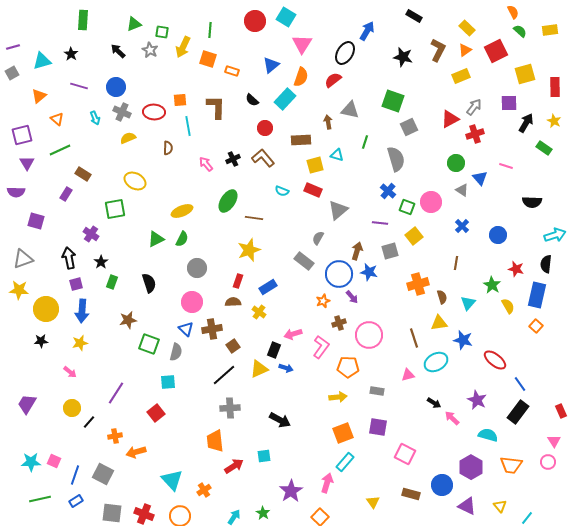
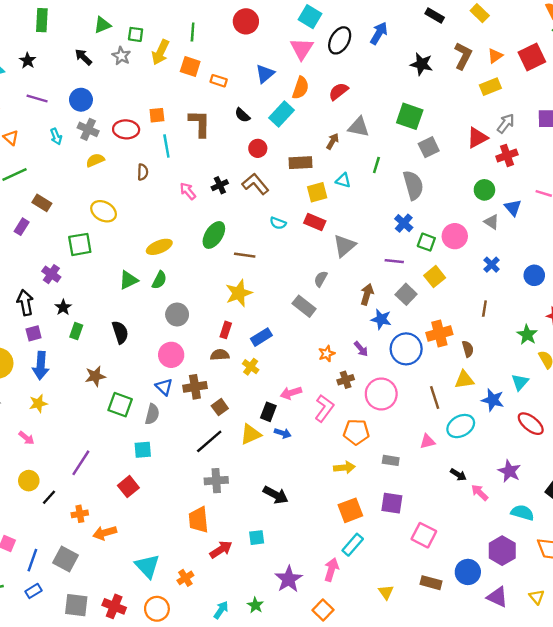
cyan square: (286, 17) -> (310, 17), moved
yellow rectangle: (467, 28) -> (480, 13), moved
black ellipse: (345, 53) -> (340, 40), moved
brown arrow: (328, 122) -> (333, 141), turned 40
gray square: (390, 251) -> (406, 294), turned -30
blue circle: (339, 274) -> (406, 349), moved
cyan triangle: (468, 303) -> (520, 382), moved

